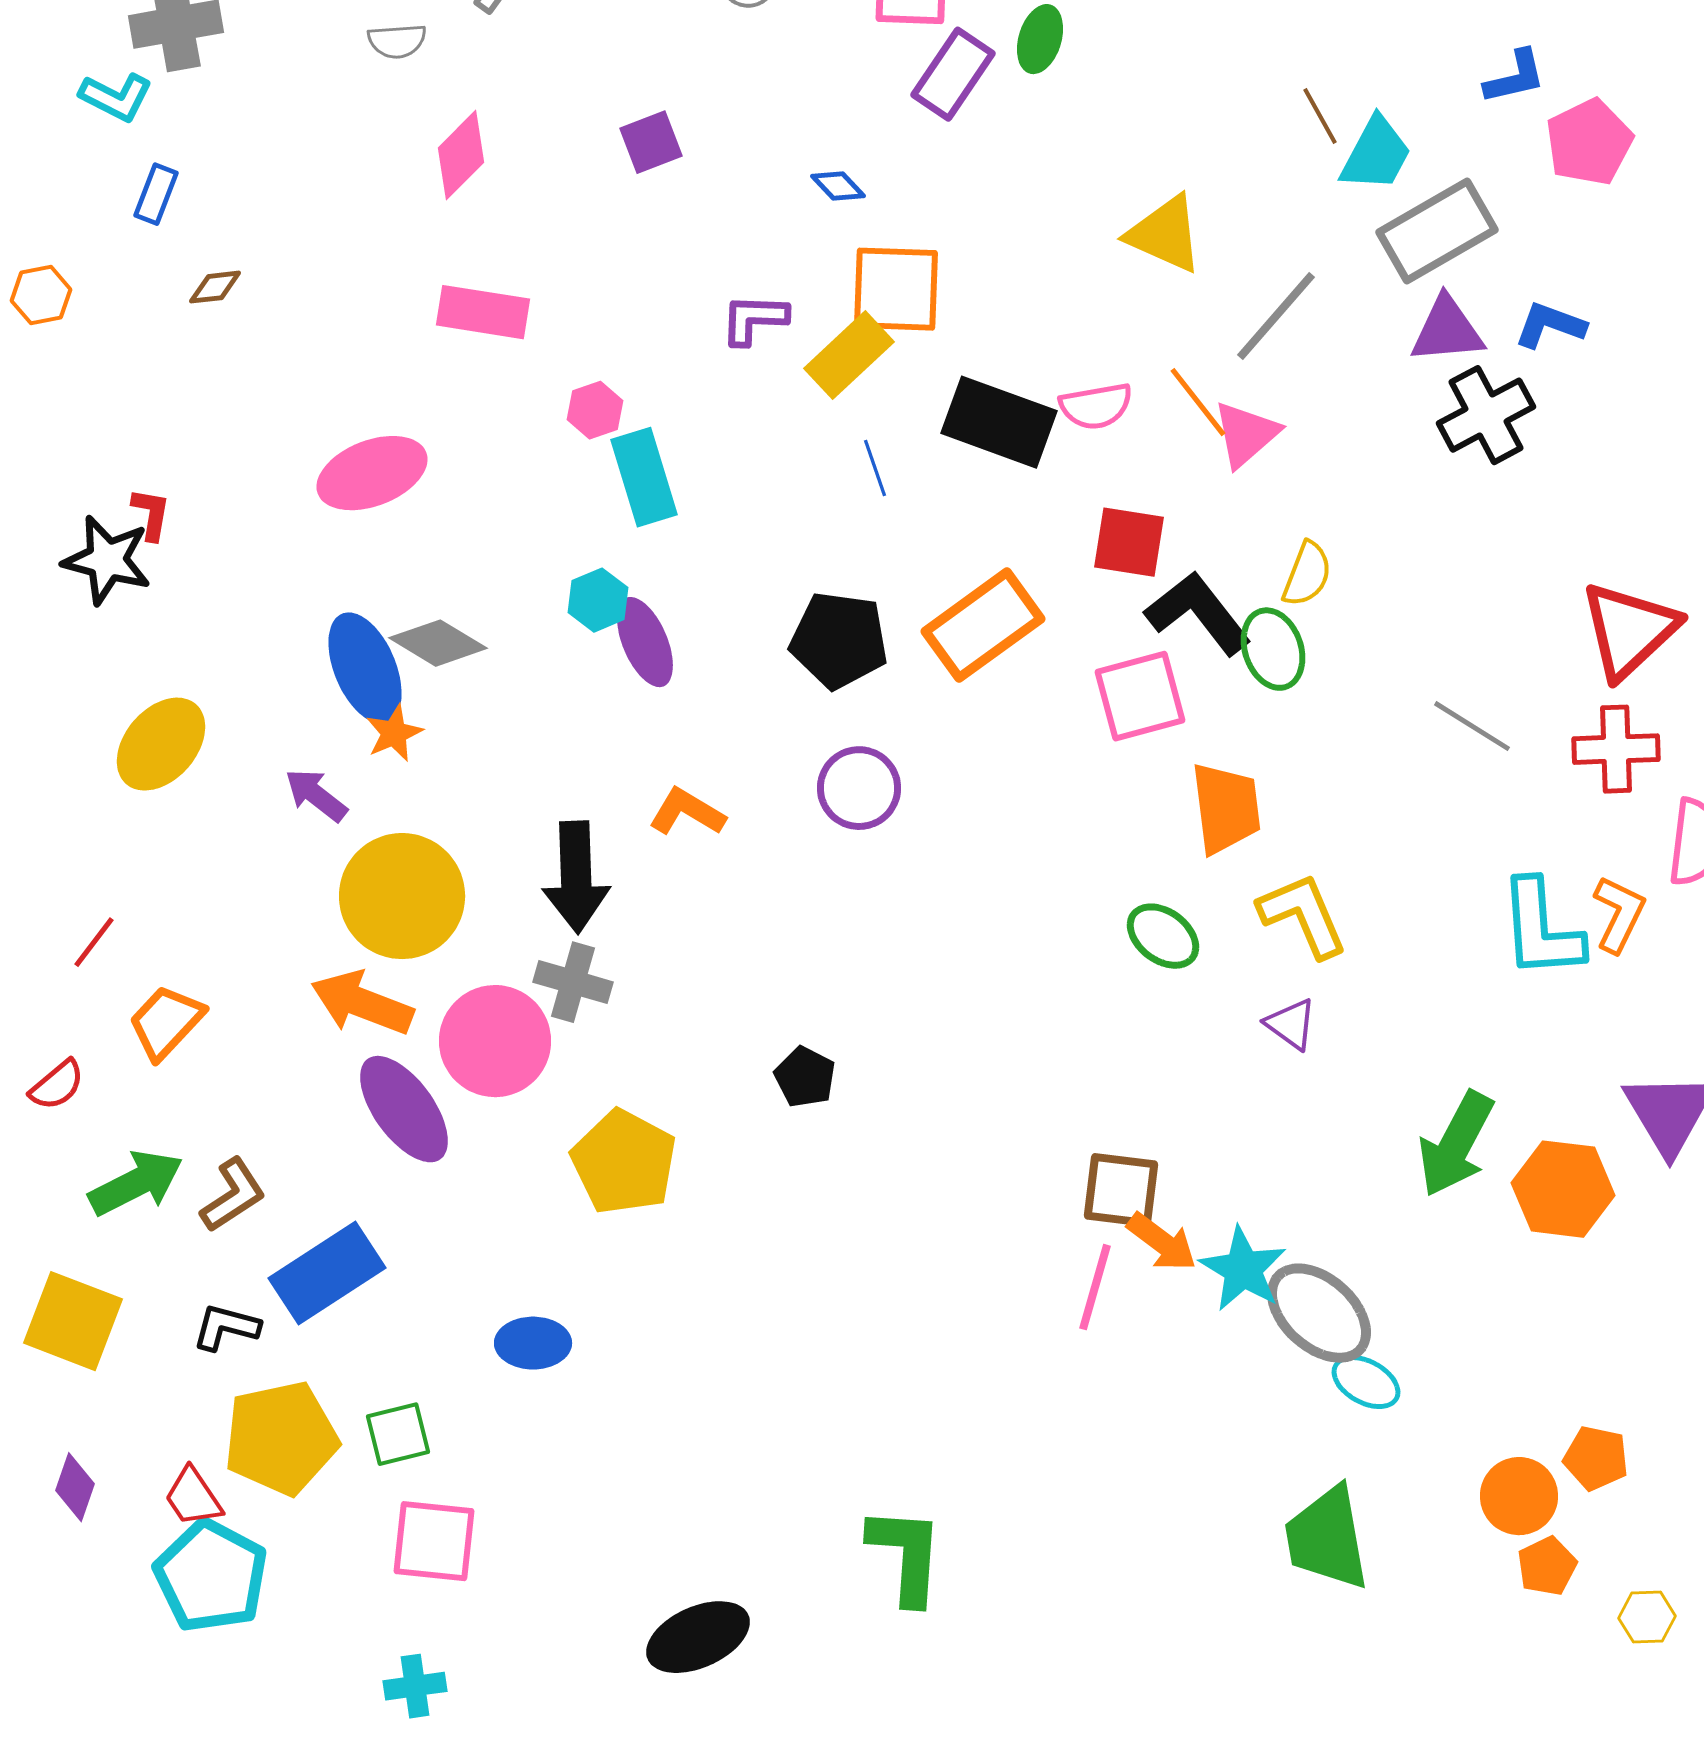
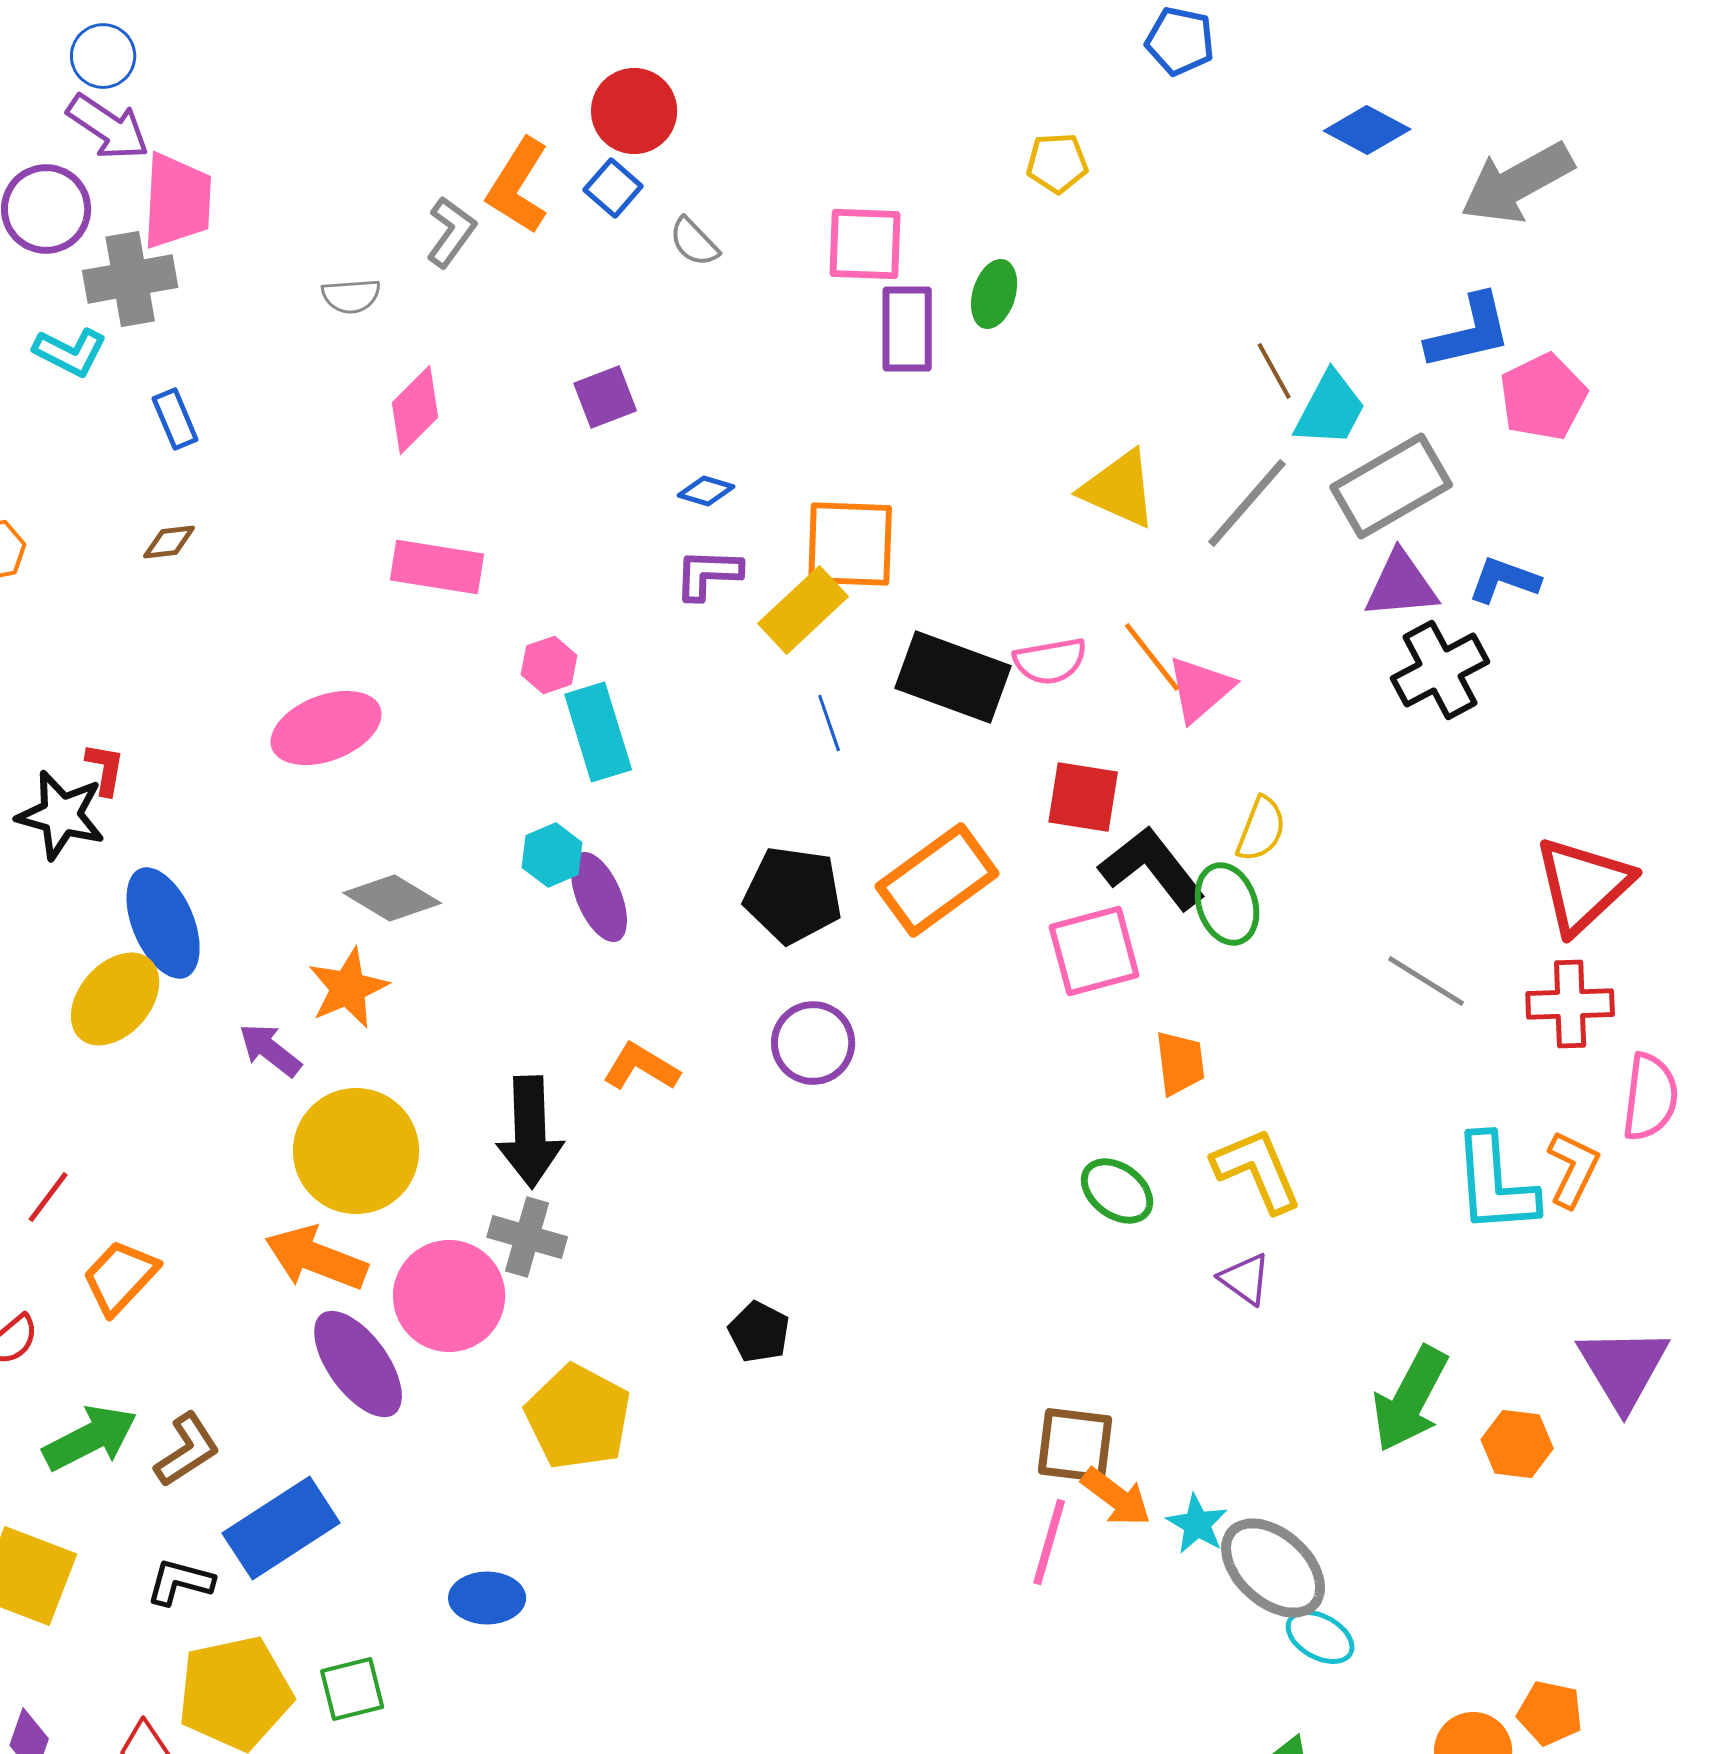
purple rectangle: (953, 74) -> (907, 329), turned -34
blue L-shape: (1515, 77) -> (1469, 332), size x1.4
blue diamond: (838, 186) -> (706, 491), moved, turned -30
blue rectangle: (156, 194) -> (175, 419), moved, turned -44
gray line: (1276, 316) -> (1247, 503), moved
blue ellipse: (365, 668) -> (163, 923), moved
orange star: (394, 733) -> (348, 988), size x1.4
orange trapezoid: (1226, 808) -> (1180, 1063), size x0.7
orange hexagon: (1563, 1189) -> (1517, 1444), size x0.7
cyan star: (1243, 1269) -> (1197, 1524), size x0.7

